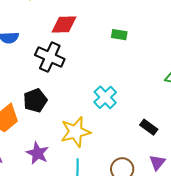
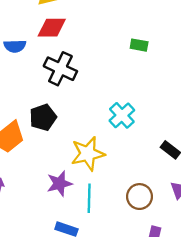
red diamond: (64, 25) -> (52, 28), moved
purple star: (38, 153) -> (59, 184), moved, turned 30

